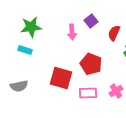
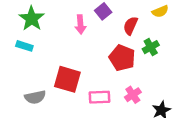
green star: (31, 27) -> (32, 19), turned -30
red pentagon: (91, 64) -> (122, 58), moved
gray semicircle: (19, 86) -> (35, 97), moved

